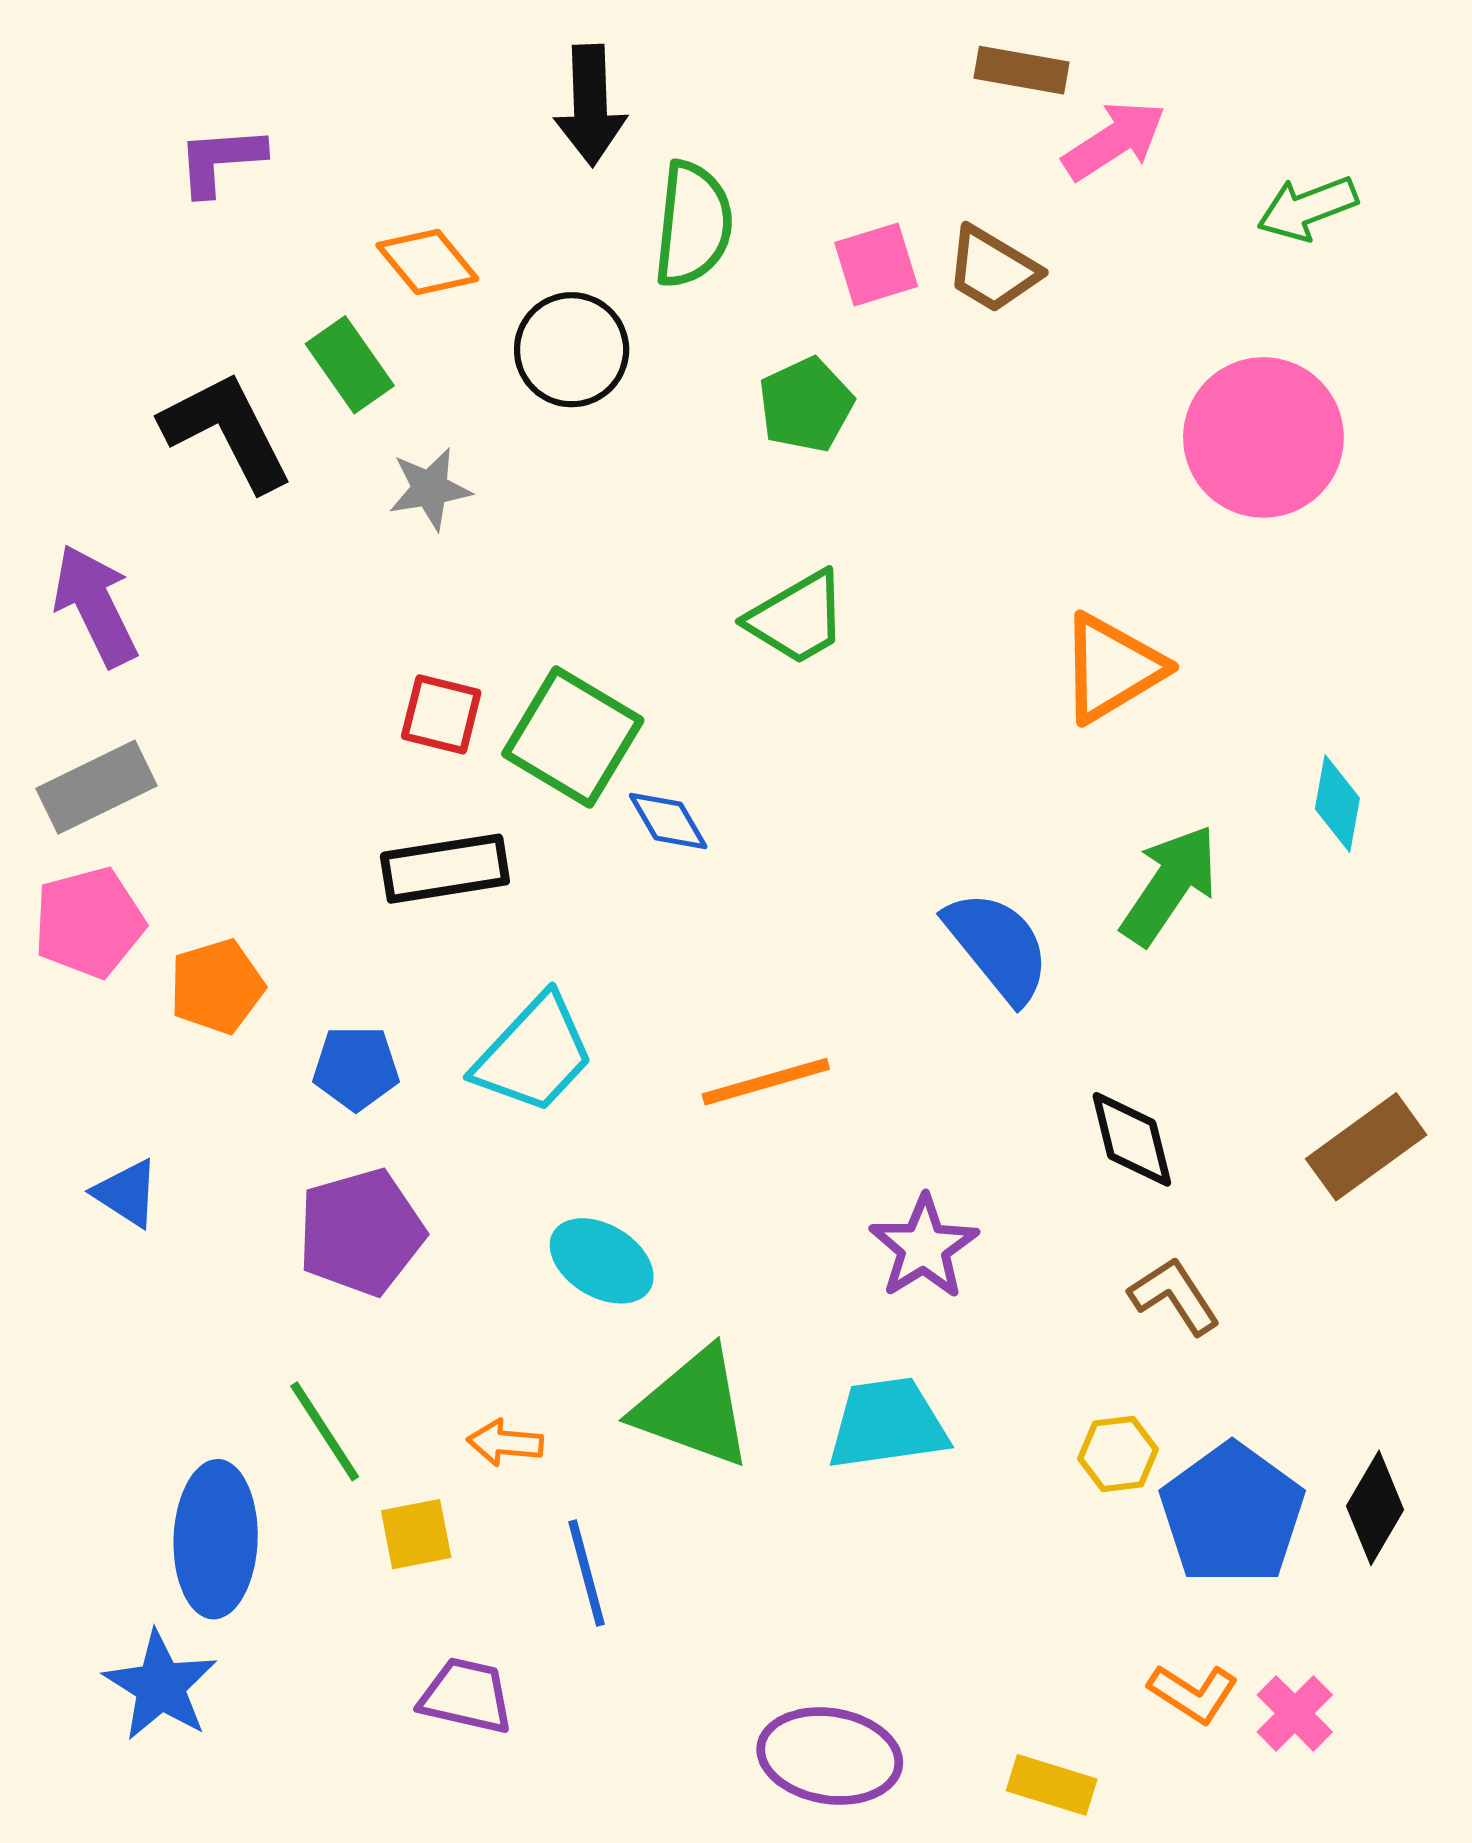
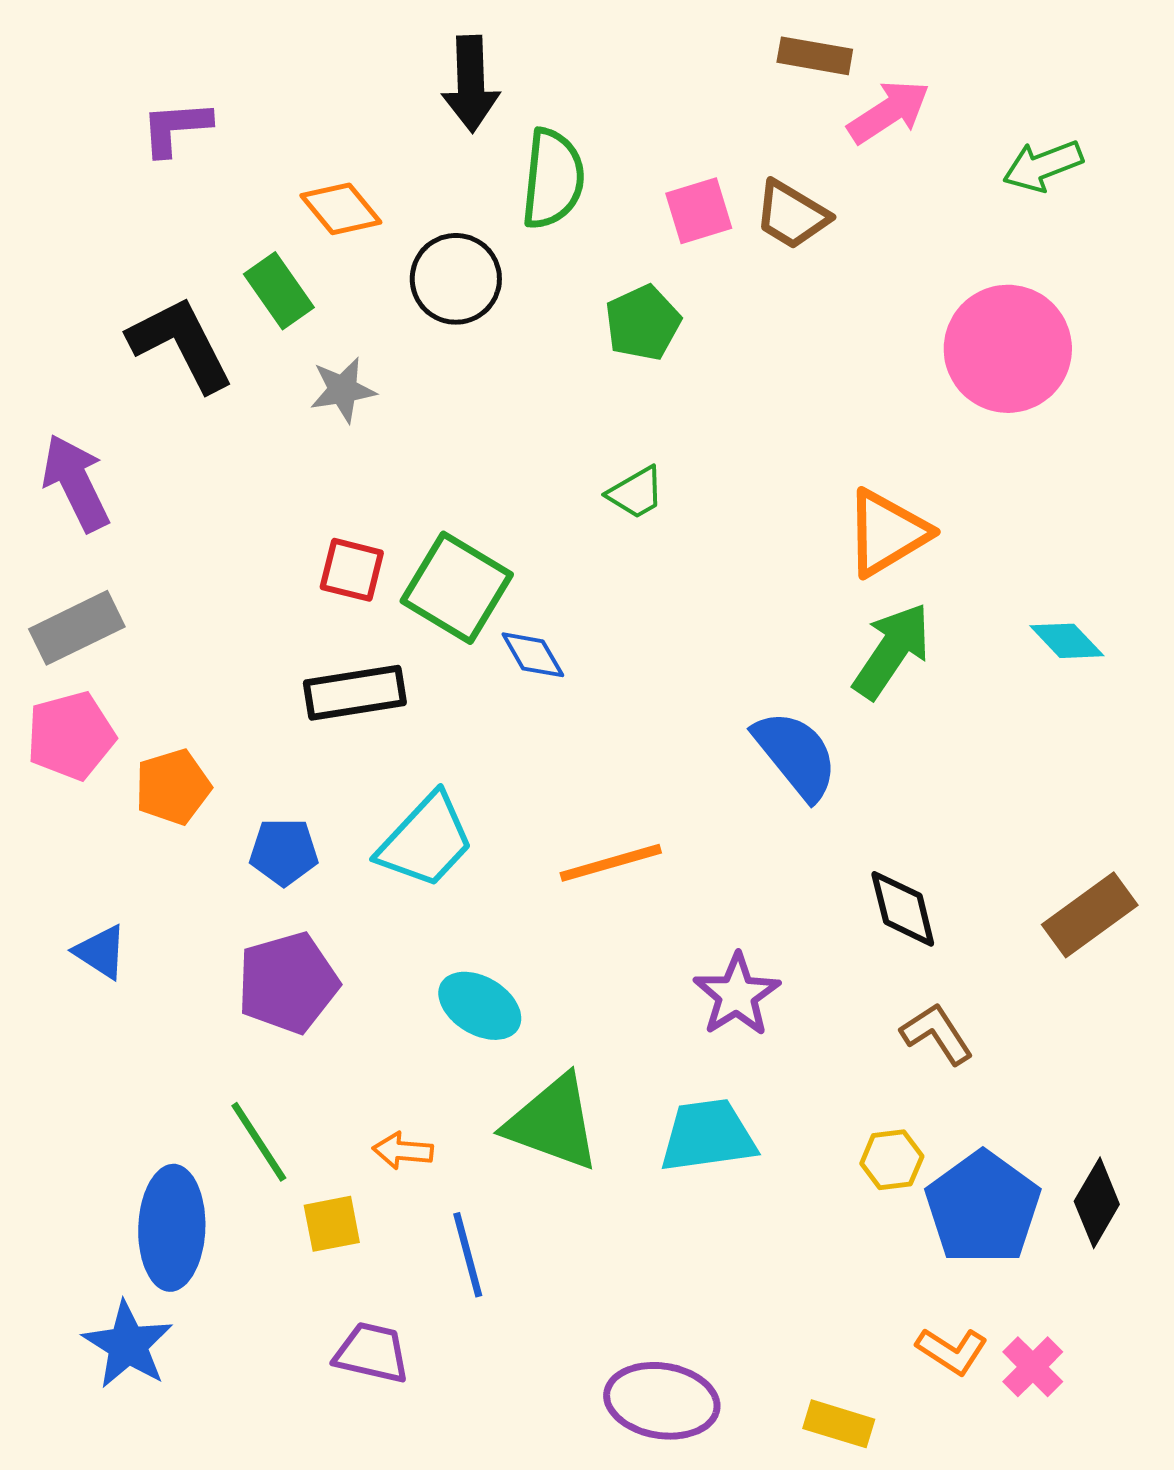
green trapezoid: (797, 618) -> (636, 493), size x0.7
cyan diamond: (1337, 803) -> (1067, 641), turned -54
green arrow: (1169, 885) -> (892, 651), moved

